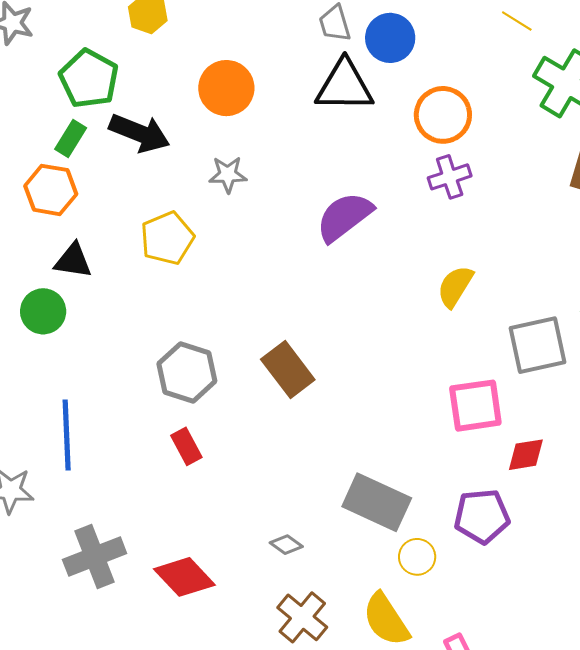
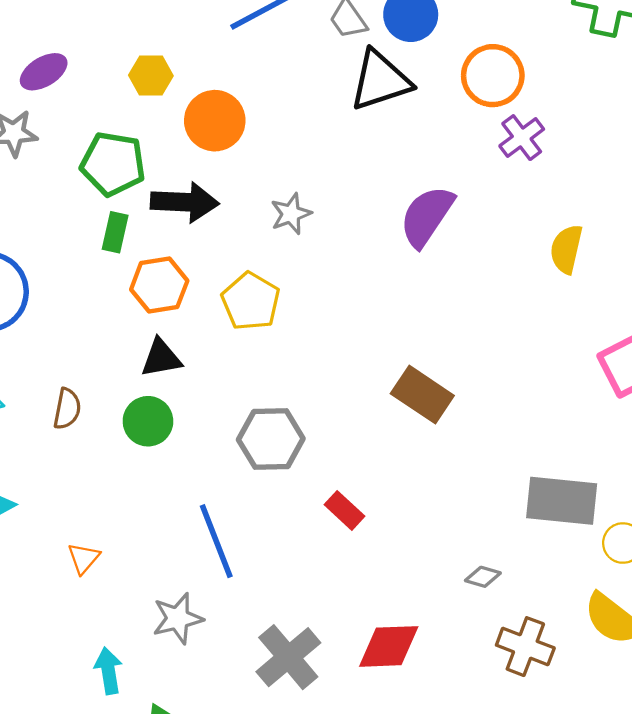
orange circle: (226, 88) -> (215, 121), moved
orange hexagon: (51, 190) -> (159, 285), moved
gray hexagon: (187, 372) -> (271, 439), moved
red diamond: (184, 577) -> (389, 646), turned -30

